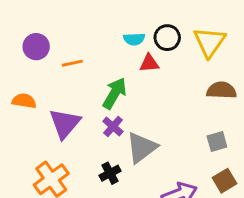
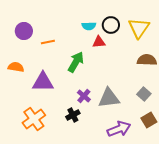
purple triangle: (65, 123) -> (43, 82), turned 50
purple cross: (113, 126) -> (84, 96), moved
gray square: (217, 142) -> (144, 94), turned -32
gray triangle: (142, 148) -> (109, 98), moved, turned 30

